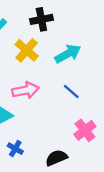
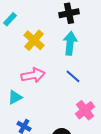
black cross: (41, 19) -> (69, 13), moved
cyan arrow: (68, 54) -> (70, 43), turned -55

